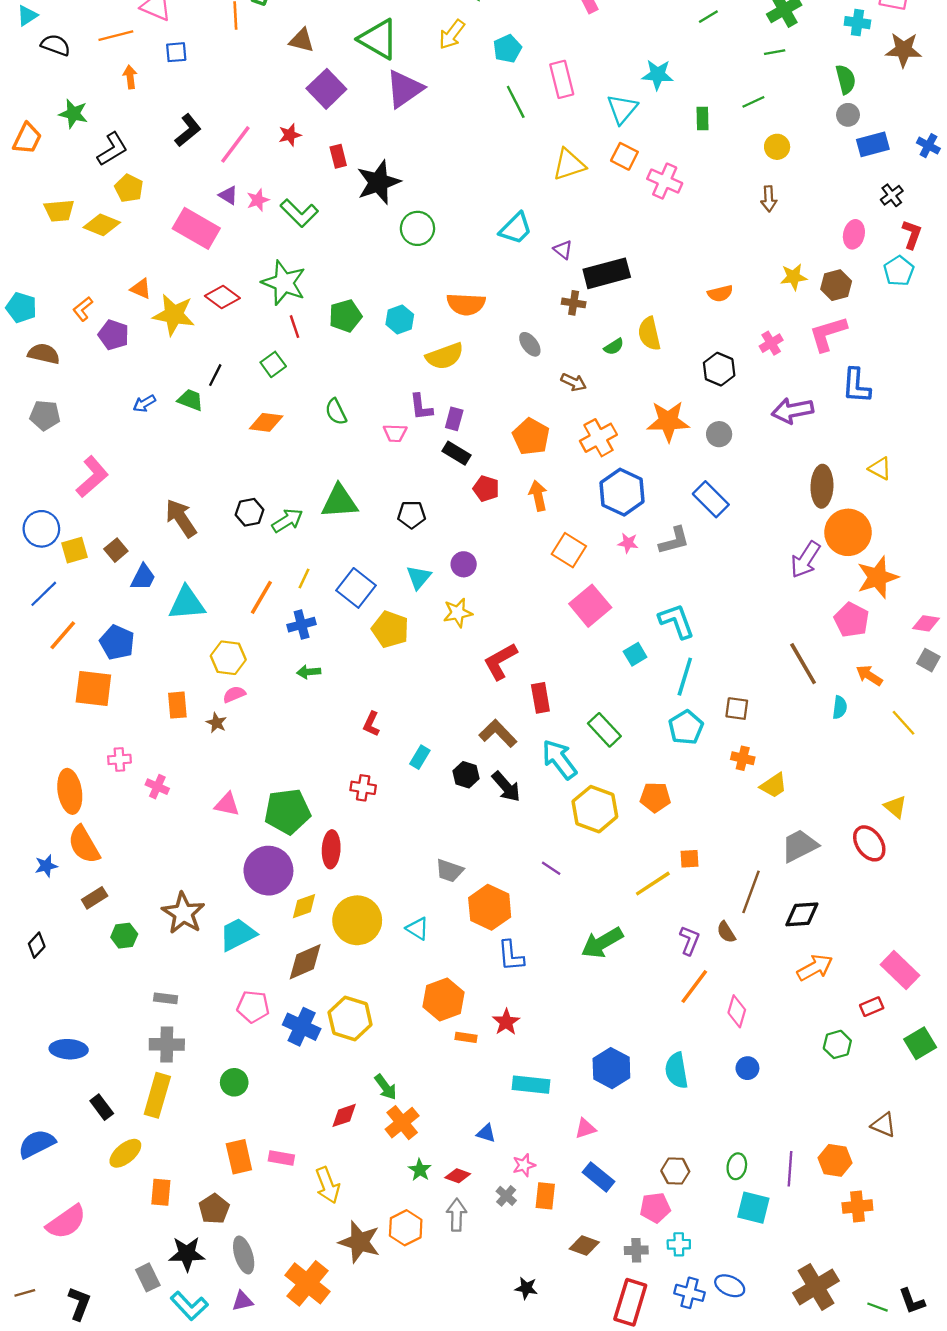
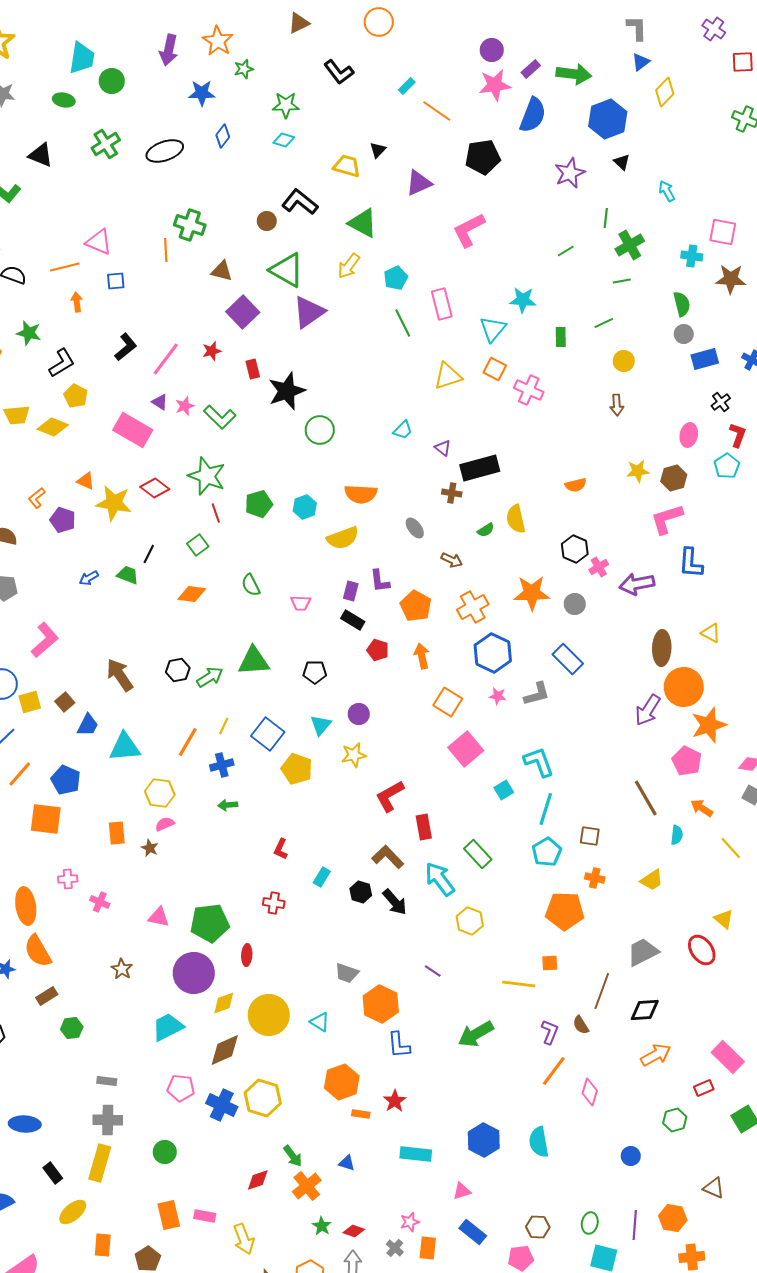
cyan trapezoid: (516, 228) -> (403, 430), size x0.7
pink cross: (771, 343) -> (599, 567), moved
purple L-shape: (421, 407) -> (380, 581), moved
yellow trapezoid: (773, 785) -> (652, 880), moved
orange pentagon: (655, 797) -> (565, 911), moved, size x1.5
yellow hexagon: (595, 809) -> (470, 921), size x0.7
red ellipse: (331, 849) -> (247, 955), size x0.7
yellow line: (653, 884) -> (519, 984), turned 40
brown star: (183, 913) -> (122, 969), moved, size x0.6
blue circle: (747, 1068) -> (631, 1156), moved
blue triangle: (486, 1133) -> (347, 1163), moved

